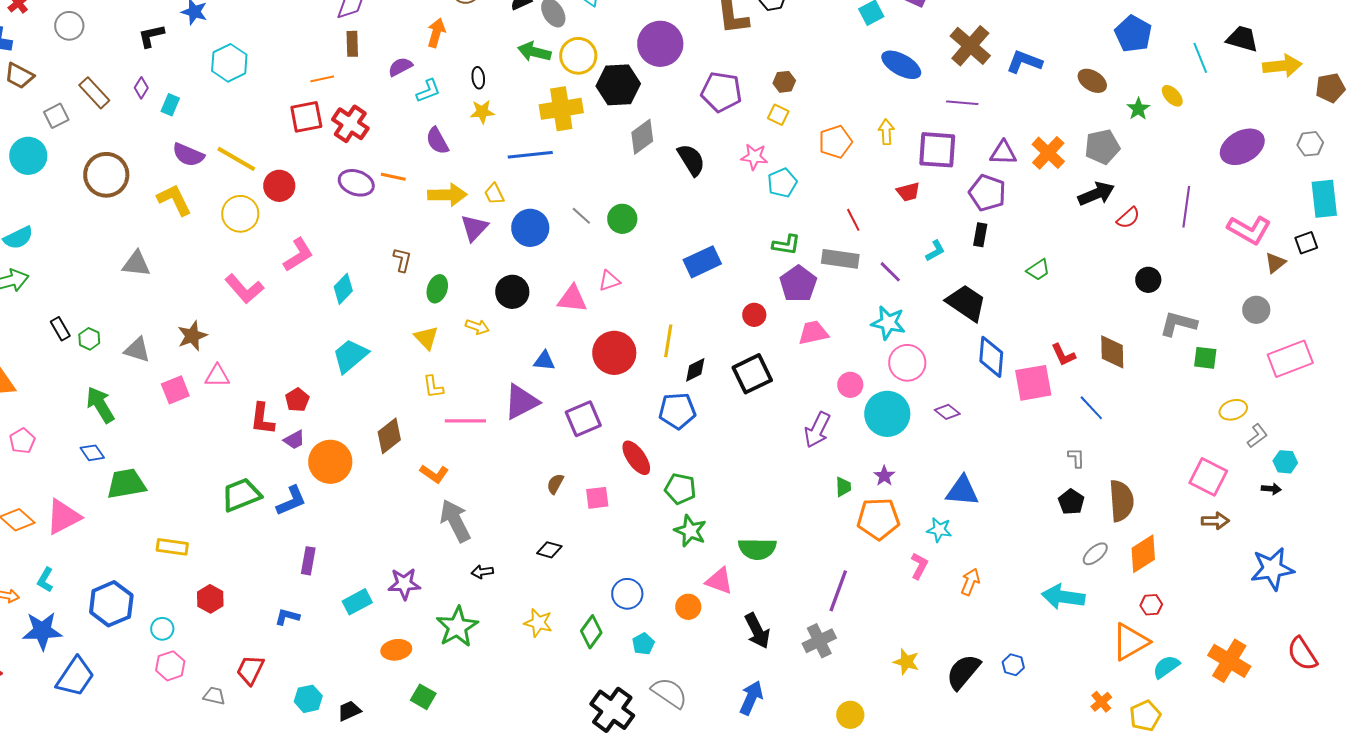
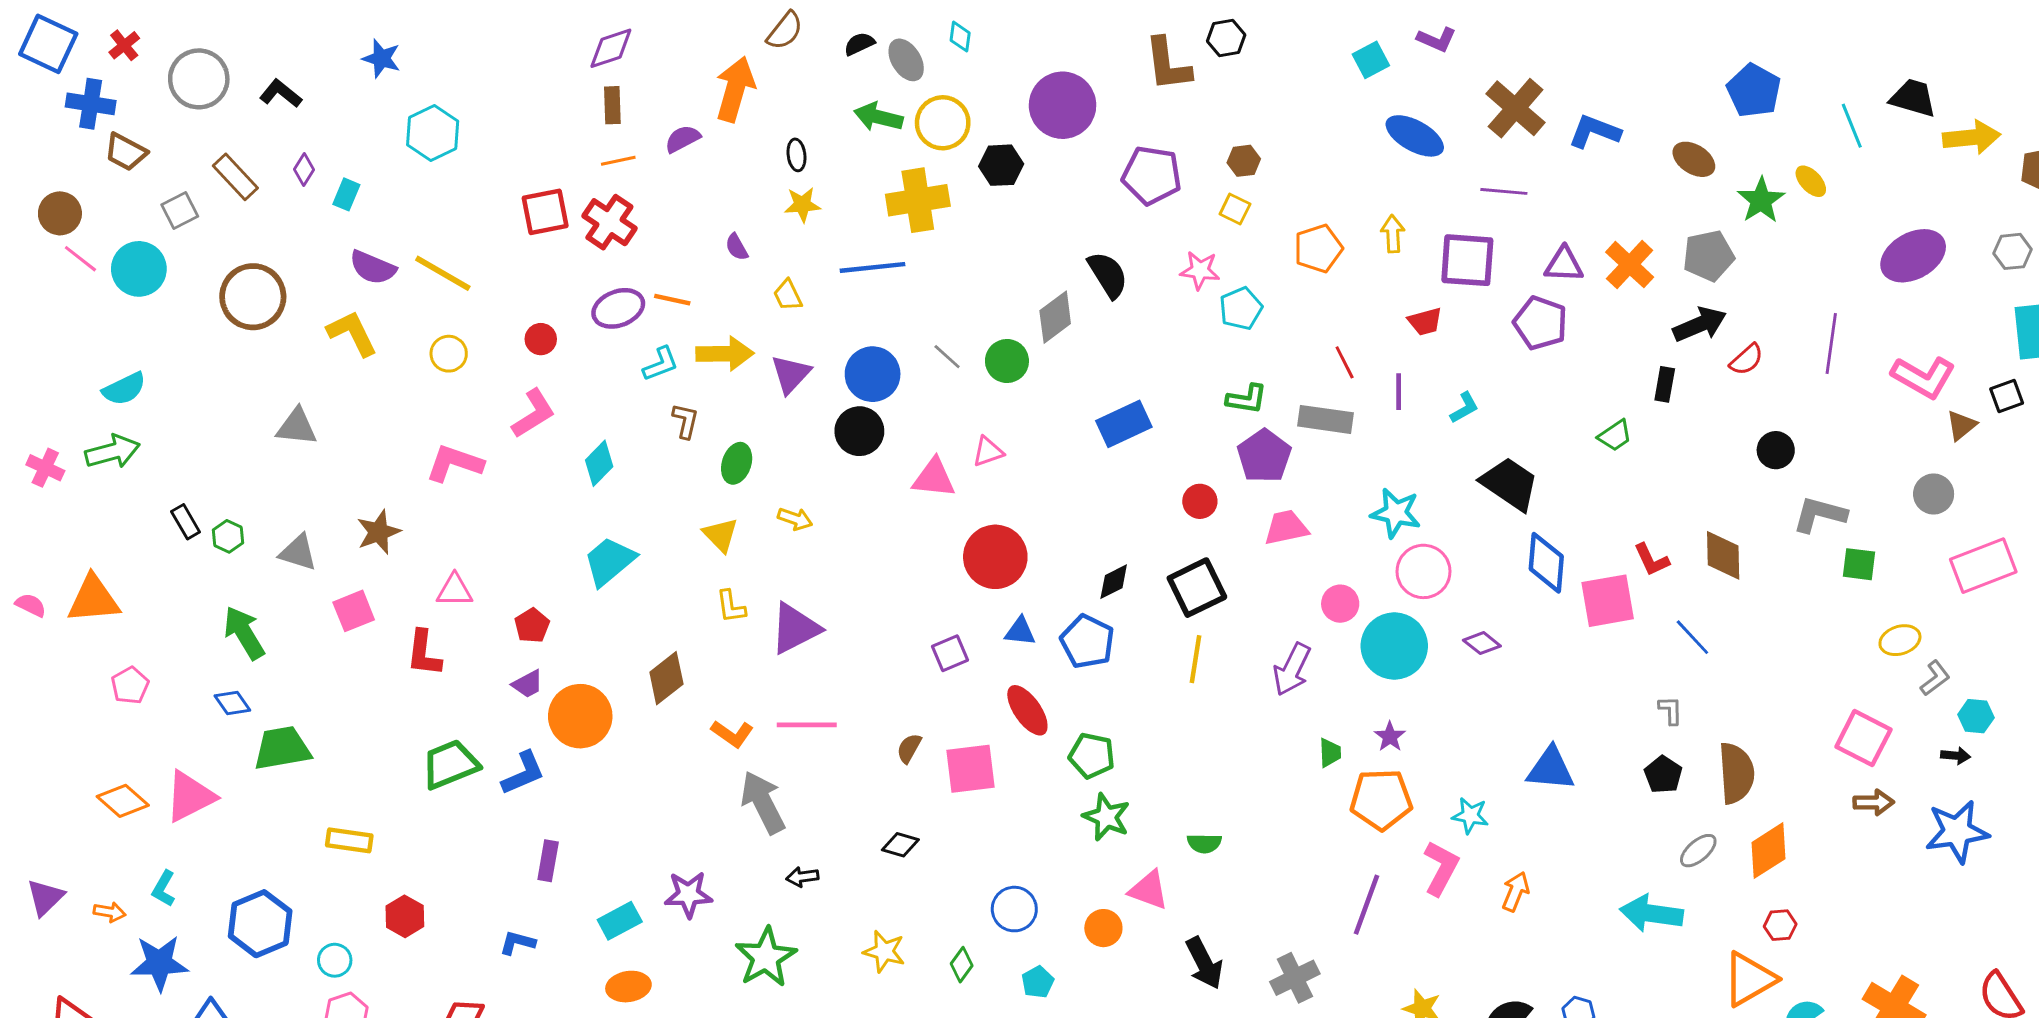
gray circle: (69, 26) -> (199, 79), size x1.4
orange arrow: (436, 33) -> (735, 89), size x1.5
black L-shape: (151, 36) -> (281, 94), moved, turned 52
orange line: (322, 79) -> (618, 161), moved
black hexagon: (618, 85) -> (1001, 165), size x0.7
cyan L-shape: (428, 91) -> (661, 364), moved
green star: (1138, 109) -> (1761, 200), size x1.4
gray diamond: (642, 137) -> (1055, 317), moved
purple semicircle: (437, 141) -> (737, 247), size x0.7
purple ellipse: (356, 183) -> (618, 308), turned -40
red circle: (279, 186) -> (541, 339), moved, size x0.7
yellow trapezoid: (494, 194) -> (788, 295), moved
yellow arrow: (447, 195) -> (725, 354), moved
yellow circle: (240, 214) -> (449, 354), size x0.7
black rectangle: (980, 235) -> (1665, 384), moved
purple line: (890, 272) -> (1399, 392), moved, turned 45
pink L-shape: (244, 289) -> (455, 463), turned 150
black circle: (512, 292) -> (859, 431), moved
yellow line: (668, 341) -> (1196, 659), moved
blue triangle: (544, 361) -> (1020, 631), moved
pink triangle: (217, 376) -> (455, 590), moved
purple triangle: (521, 402) -> (795, 628), moved
blue pentagon: (677, 411) -> (1087, 642), turned 30
red L-shape: (262, 419) -> (424, 653), moved
purple square: (583, 419) -> (950, 653), size x0.7
pink line: (465, 421) -> (807, 725), moved
blue triangle: (962, 491) -> (1551, 769), moved
pink square: (597, 498) -> (970, 769), size x1.5
green semicircle: (757, 549) -> (1204, 843), size x0.6
pink L-shape: (919, 566) -> (1441, 868), size x1.4
blue star: (1272, 569) -> (1957, 832), moved
purple line: (838, 591) -> (1367, 905), moved
green diamond: (591, 632) -> (962, 965), size x0.7
orange ellipse: (396, 650) -> (628, 987), moved

